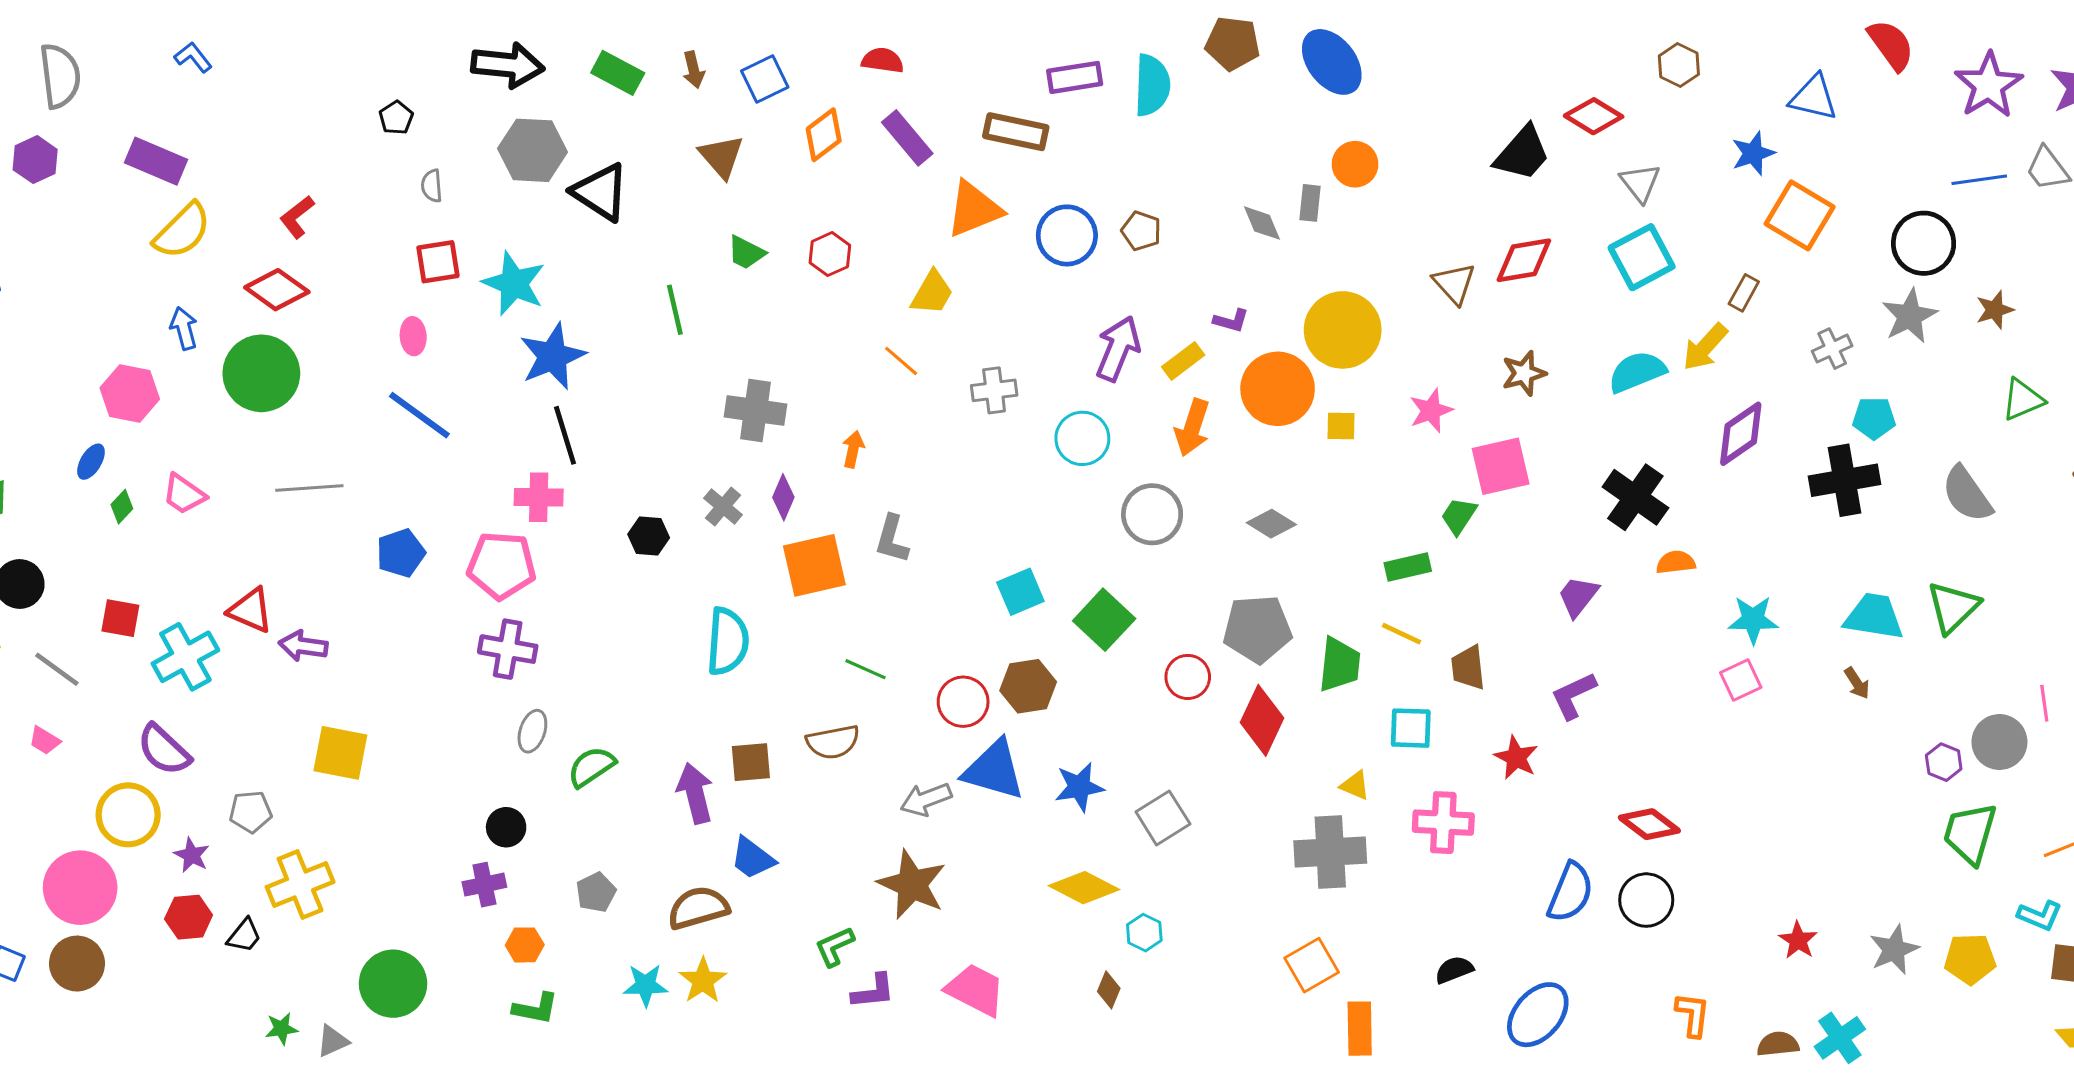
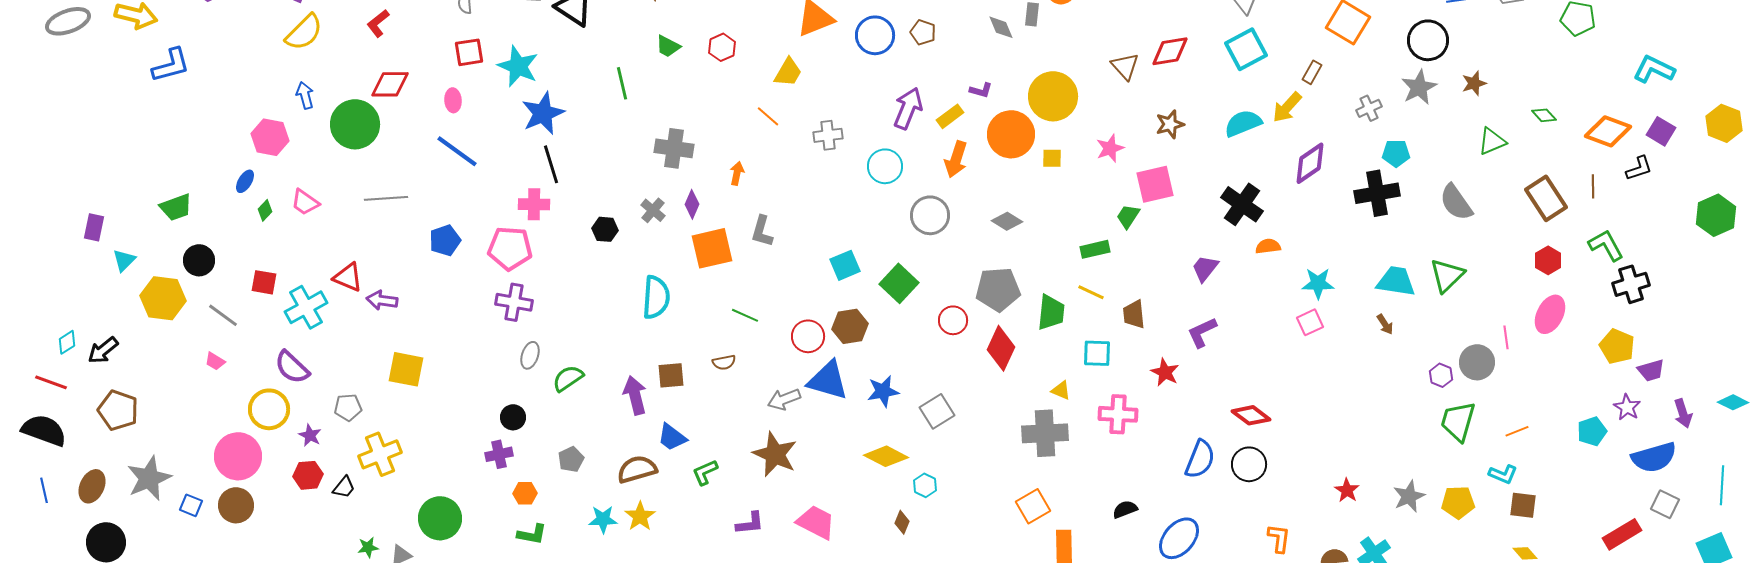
red diamond: (277, 290) -> (390, 84), moved, turned -36
brown semicircle: (833, 742) -> (724, 362), size x0.7
green L-shape: (835, 947) -> (705, 472), moved

